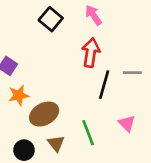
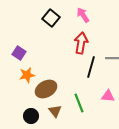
pink triangle: (127, 123) -> (108, 96), turned -40

